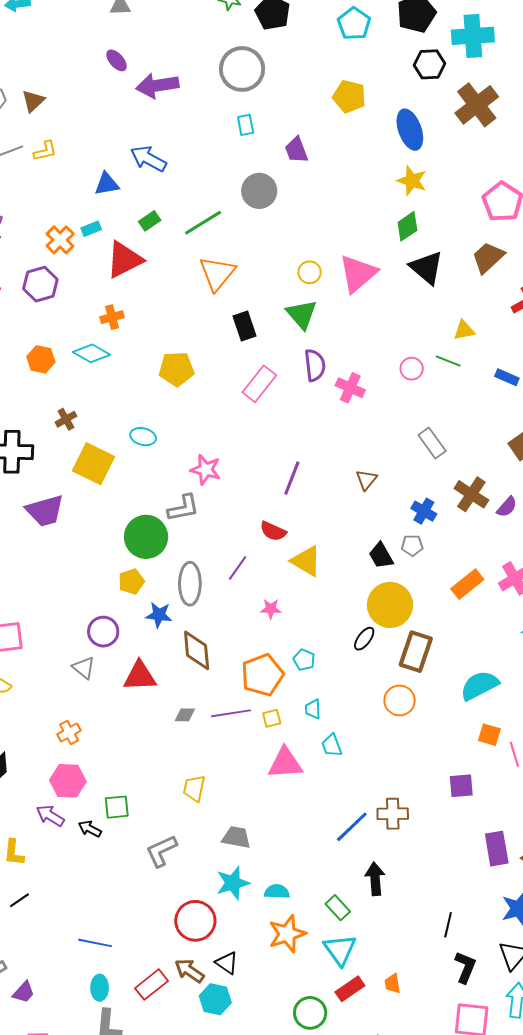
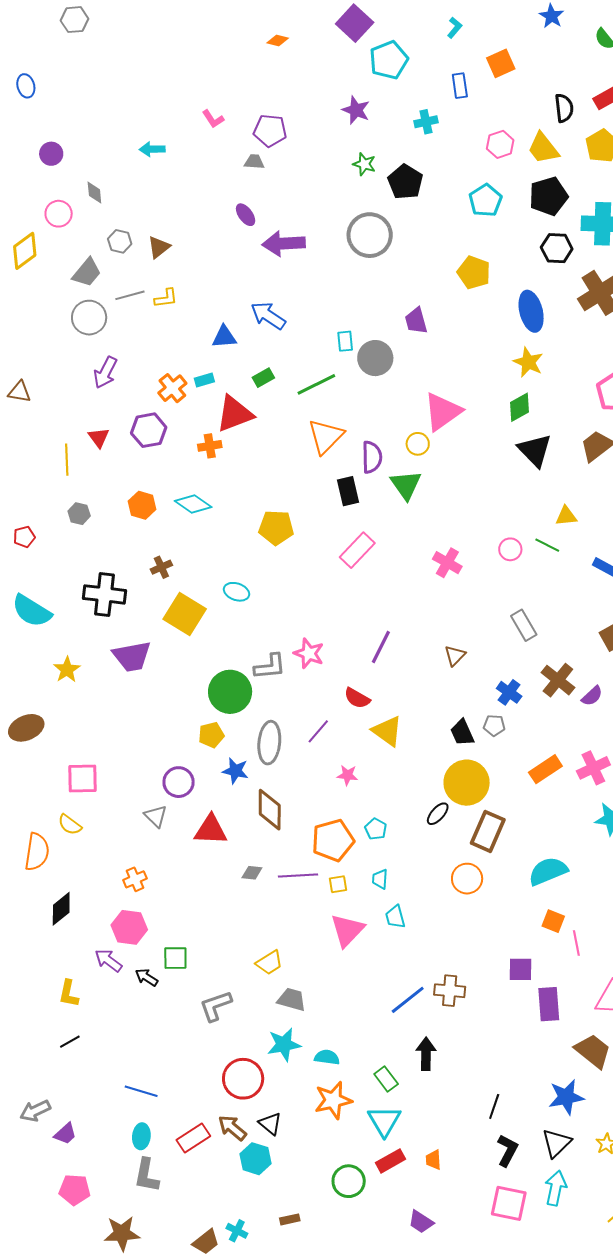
cyan rectangle: (246, 125) -> (345, 341), moved
pink triangle: (358, 273) -> (443, 412), moved
orange cross: (112, 317) -> (210, 446), moved
purple semicircle: (315, 365) -> (372, 457), moved
pink star: (206, 470) -> (309, 653), moved
pink triangle: (285, 763) -> (347, 930), turned -48
yellow trapezoid: (194, 788) -> (269, 963), moved, turned -140
purple rectangle: (497, 849) -> (549, 1004), moved

